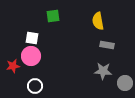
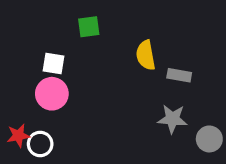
yellow semicircle: (98, 21) -> (146, 55), moved
red star: (13, 66) -> (18, 136), moved
white circle: (35, 86) -> (40, 144), moved

